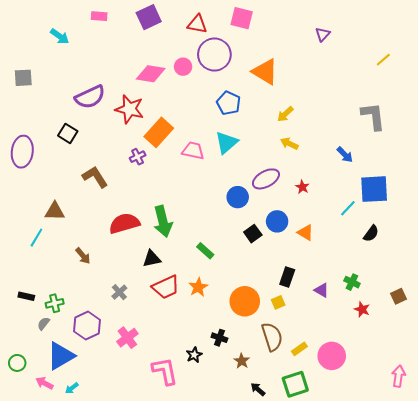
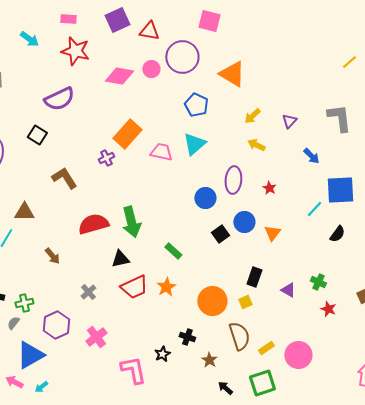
red triangle: (197, 24) -> (149, 31), moved
purple triangle: (323, 34) -> (289, 121), moved
red star: (129, 109) -> (75, 51), moved
purple ellipse: (266, 179) -> (233, 180), turned -56
orange triangle: (305, 233) -> (272, 233), turned 36

